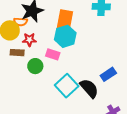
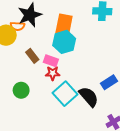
red star: (29, 40) -> (53, 73), moved
brown rectangle: (17, 53) -> (32, 56), moved, turned 48
green circle: (35, 66) -> (21, 90), moved

